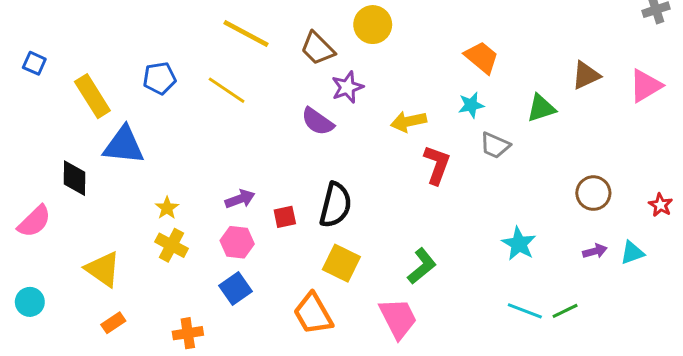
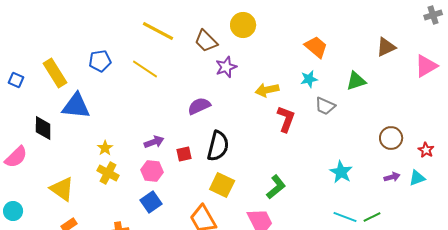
blue square: (34, 63) -> (16, 80), moved
brown triangle: (586, 75) -> (386, 47), moved
purple semicircle: (318, 121) -> (199, 106), moved, turned 120
red star: (660, 205) -> (426, 150), moved

